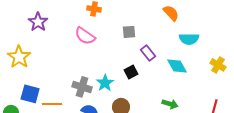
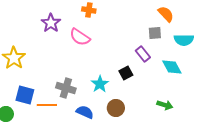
purple star: (38, 22) -> (51, 23), moved
gray square: (129, 32) -> (155, 33), moved
gray cross: (82, 87) -> (66, 88), moved

